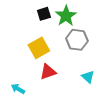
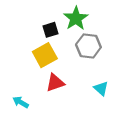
black square: (44, 14) -> (51, 30), moved

